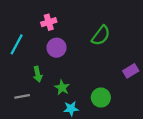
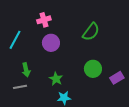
purple rectangle: (131, 71) -> (117, 78), moved
green arrow: (38, 74) -> (26, 70), moved
green circle: (101, 98) -> (93, 69), moved

